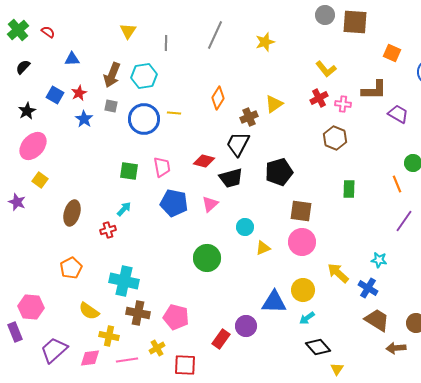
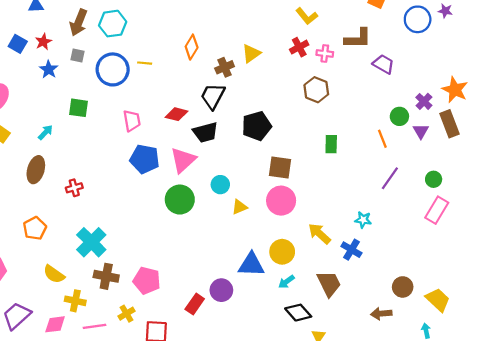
green square: (129, 171) -> (79, 108), moved
pink triangle: (210, 204) -> (183, 160), size x1.5
cyan arrow: (124, 209) -> (45, 132), moved
green circle: (207, 258) -> (180, 200), moved
cyan cross: (124, 281) -> (91, 242), turned 32
brown trapezoid: (377, 320) -> (329, 284), moved, turned 32

